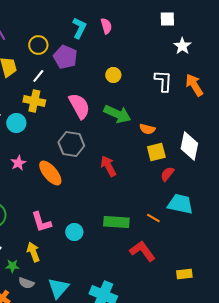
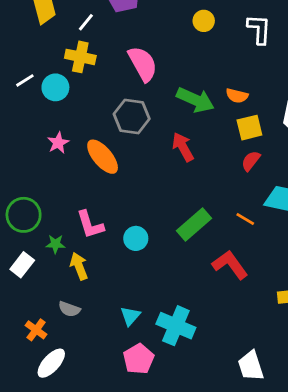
yellow circle: (113, 75) -> (204, 21), moved
green arrow: (117, 114) -> (195, 100), moved
red semicircle: (167, 174) -> (251, 161), moved
green rectangle: (116, 222) -> (194, 225), turned -45
green star: (12, 266) -> (55, 244), moved
cyan triangle: (58, 288) -> (130, 316), moved, size x0.7

